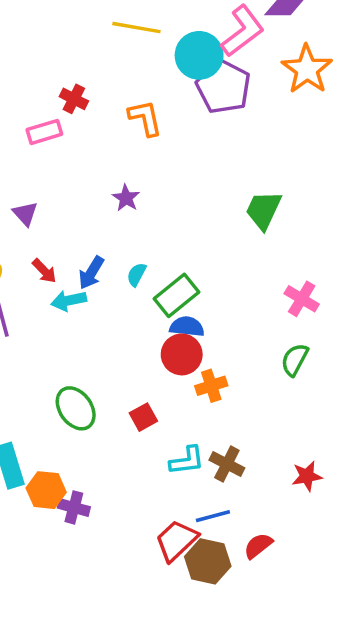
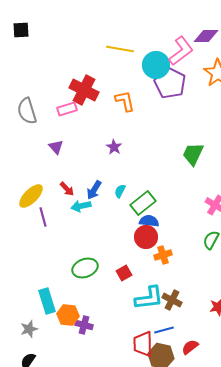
red cross: (74, 99) -> (84, 90), size x1.8
purple triangle: (25, 214) -> (56, 147), moved
green ellipse: (76, 408) -> (85, 268), turned -75
cyan L-shape: (187, 461) -> (149, 298), size x1.4
red trapezoid: (176, 541) -> (143, 344), turned -48

